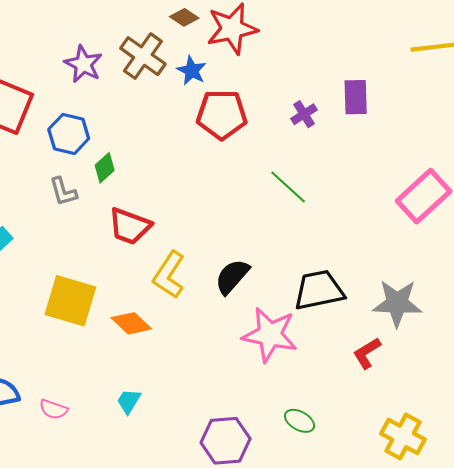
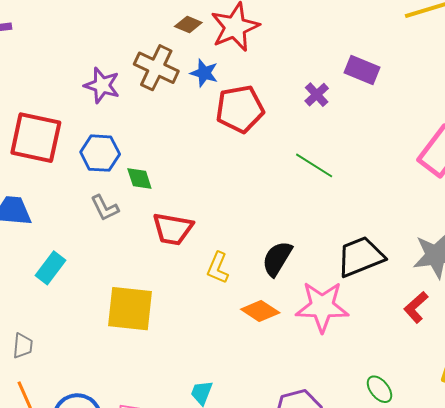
purple rectangle: (356, 97) -> (362, 70), turned -56
green diamond: (105, 168) -> (139, 179), turned -56
yellow L-shape: (169, 275) -> (218, 268), size x0.7
orange diamond: (131, 323) -> (260, 311), moved
green ellipse: (300, 421) -> (379, 389), moved, turned 32

